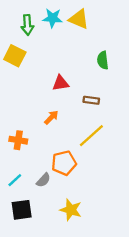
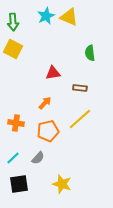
cyan star: (52, 18) -> (46, 16), turned -30
green arrow: (27, 25) -> (13, 22), moved
orange pentagon: (64, 163) -> (48, 131), moved

